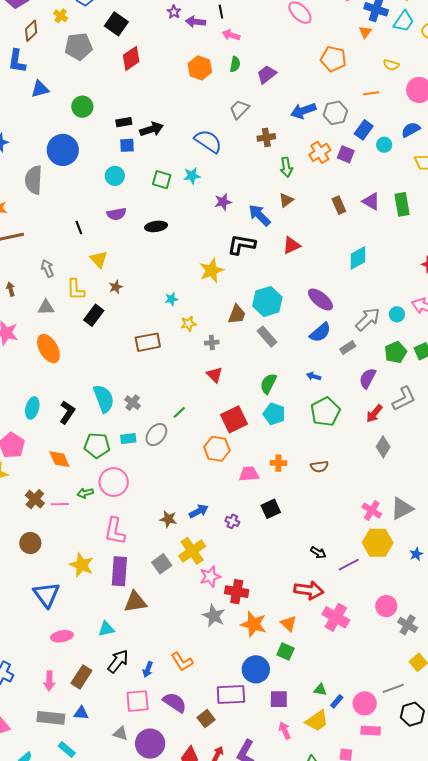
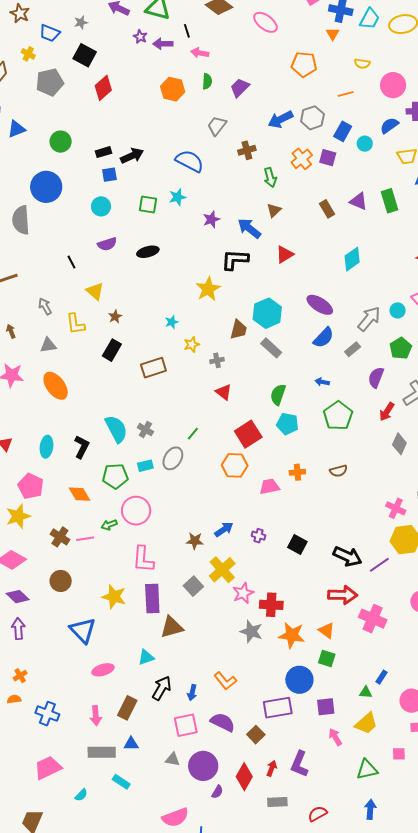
black rectangle: (94, 315) -> (112, 350), moved
black square: (271, 509) -> (297, 544), moved, turned -30
black arrow: (318, 553) -> (348, 556), size x1.8
blue rectangle: (337, 701) -> (382, 677), moved

